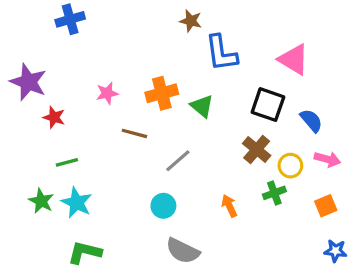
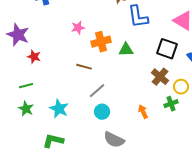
pink star: (107, 93) -> (78, 28), moved
green triangle: (202, 106) -> (126, 50), turned -42
gray line: (178, 161) -> (97, 91), moved
green line: (67, 162) -> (26, 86), moved
cyan star: (77, 203) -> (59, 109), moved

